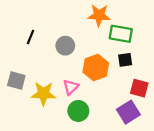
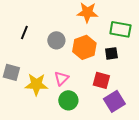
green rectangle: (121, 34) -> (120, 29), moved
orange hexagon: (96, 67) -> (84, 47), moved
red square: (139, 88) -> (101, 80), moved

